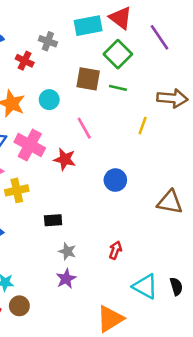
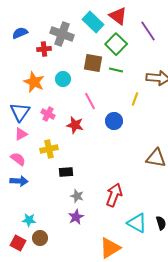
cyan rectangle: (88, 26) -> (93, 22), turned 55
gray cross: (48, 41) -> (62, 34), size x1.6
red cross: (25, 61) -> (44, 49), turned -32
pink cross: (30, 145) -> (48, 114), size x0.6
blue circle: (115, 180) -> (114, 121), moved
yellow cross: (17, 190) -> (49, 149), moved
red arrow: (115, 250) -> (114, 195), size x1.6

